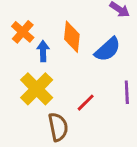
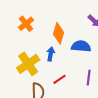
blue semicircle: (108, 49) -> (81, 46), turned -144
blue arrow: (43, 51) -> (51, 54), moved

